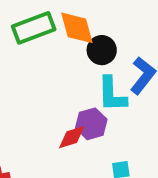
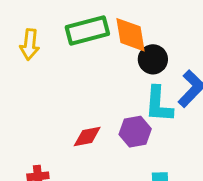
red diamond: (72, 137) -> (87, 136), moved

